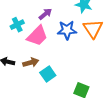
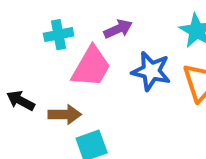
pink trapezoid: (37, 36) -> (91, 67), turned -30

